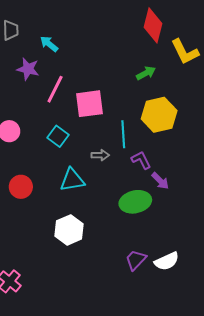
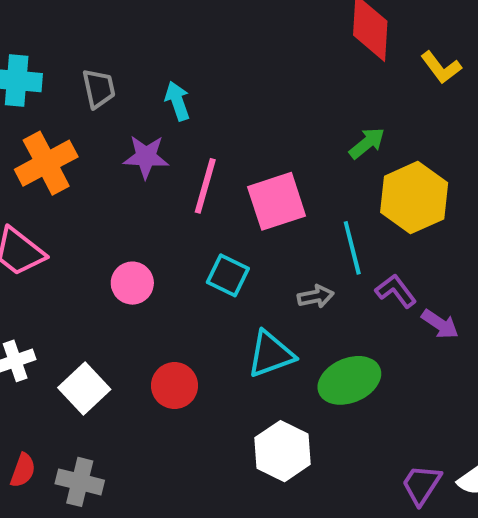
cyan arrow: (49, 44) -> (177, 101), turned 42
yellow L-shape: (185, 52) -> (441, 67), size x0.7
green arrow: (146, 73) -> (367, 143), moved
green ellipse: (135, 202) -> (349, 380), moved

